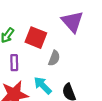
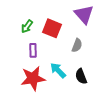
gray semicircle: (54, 58) -> (77, 45), moved

